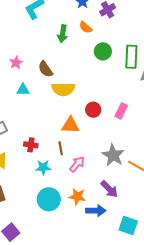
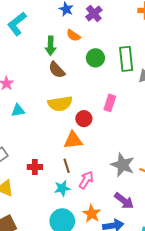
brown semicircle: (45, 69) -> (57, 70), moved
red circle: (93, 110) -> (84, 119), moved
pink rectangle: (121, 111) -> (110, 103), moved
cyan star: (43, 167) -> (62, 188), moved
orange star: (77, 196) -> (92, 214), turned 30

